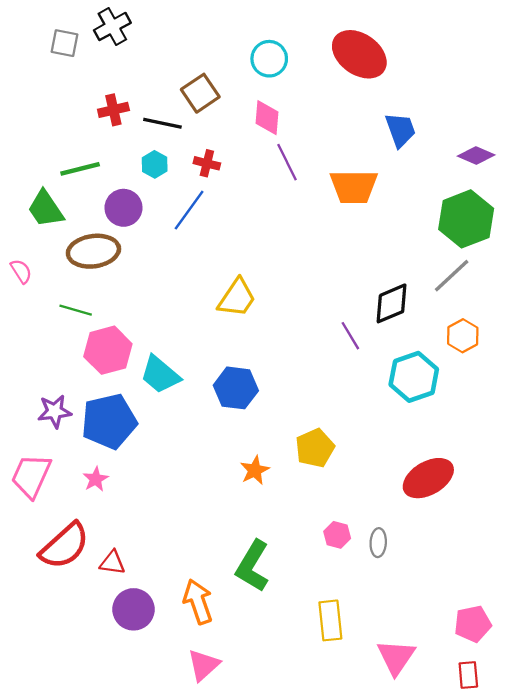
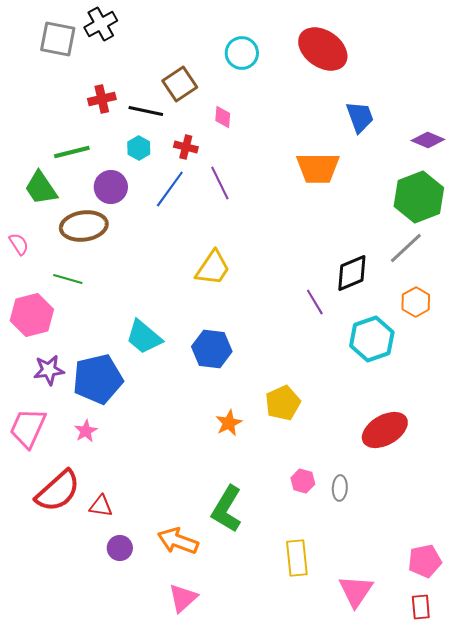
gray square: (65, 43) -> (58, 39), size x1.4
pink diamond: (267, 118) -> (223, 117), moved, size x0.7
purple line: (287, 162) -> (220, 183), moved
pink hexagon: (108, 350) -> (32, 315), moved
orange arrow: (198, 602) -> (178, 541), turned -51
purple circle: (133, 609) -> (120, 548), size x0.7

